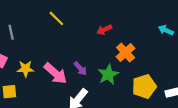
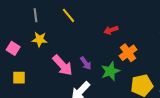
gray line: (11, 32) -> (35, 15), moved
yellow star: (25, 69) -> (40, 39), moved

